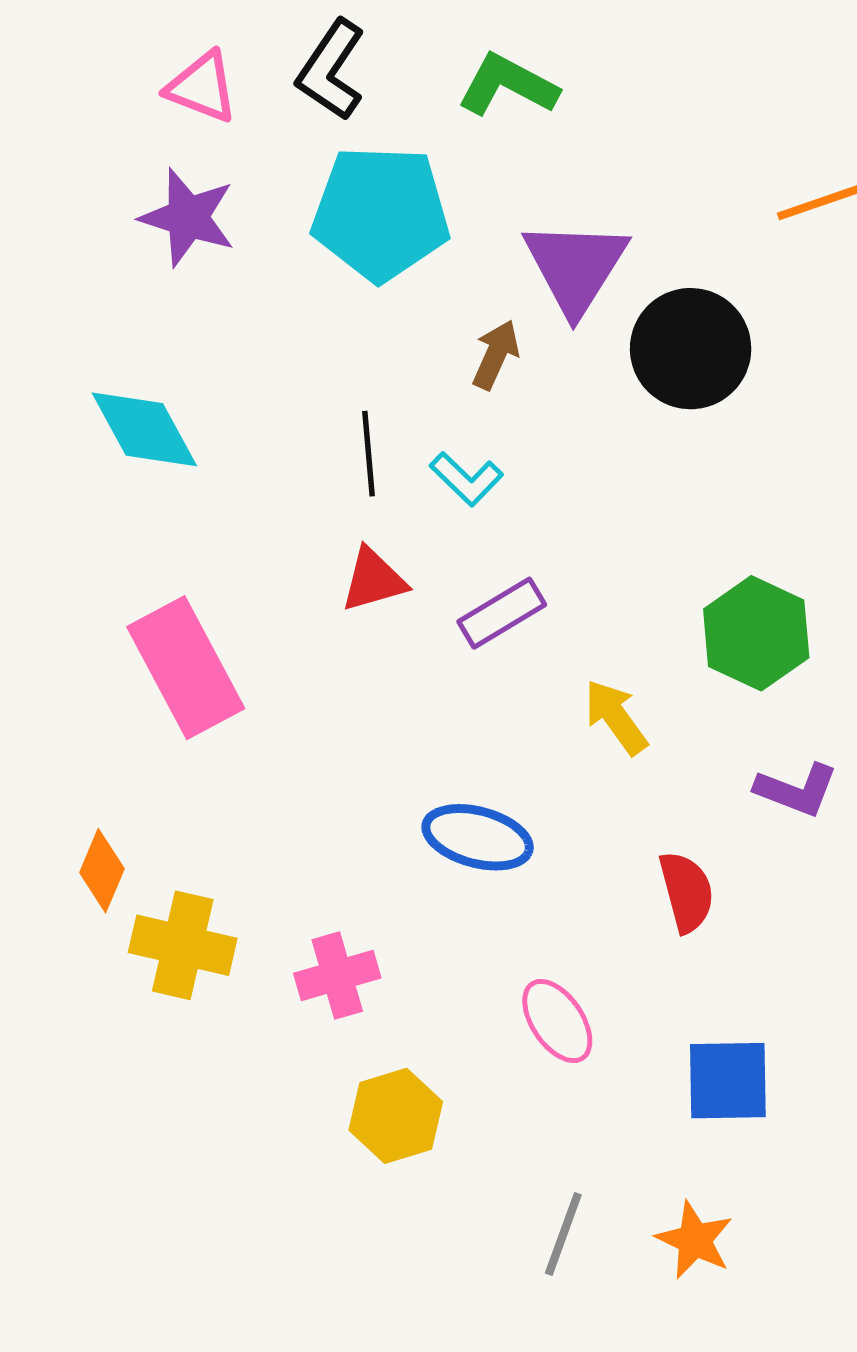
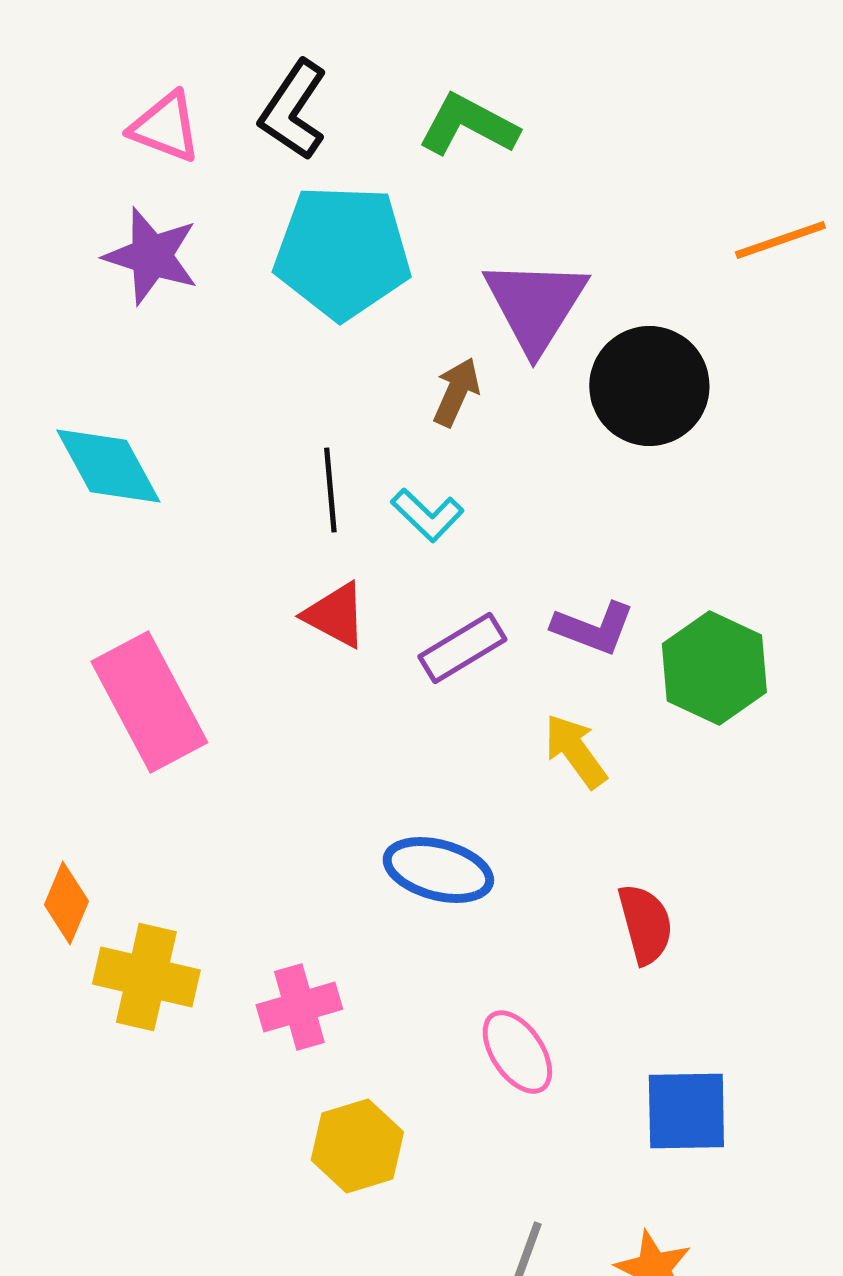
red triangle: (374, 580) -> (335, 615), turned 44
purple L-shape: (797, 790) -> (593, 628), moved

